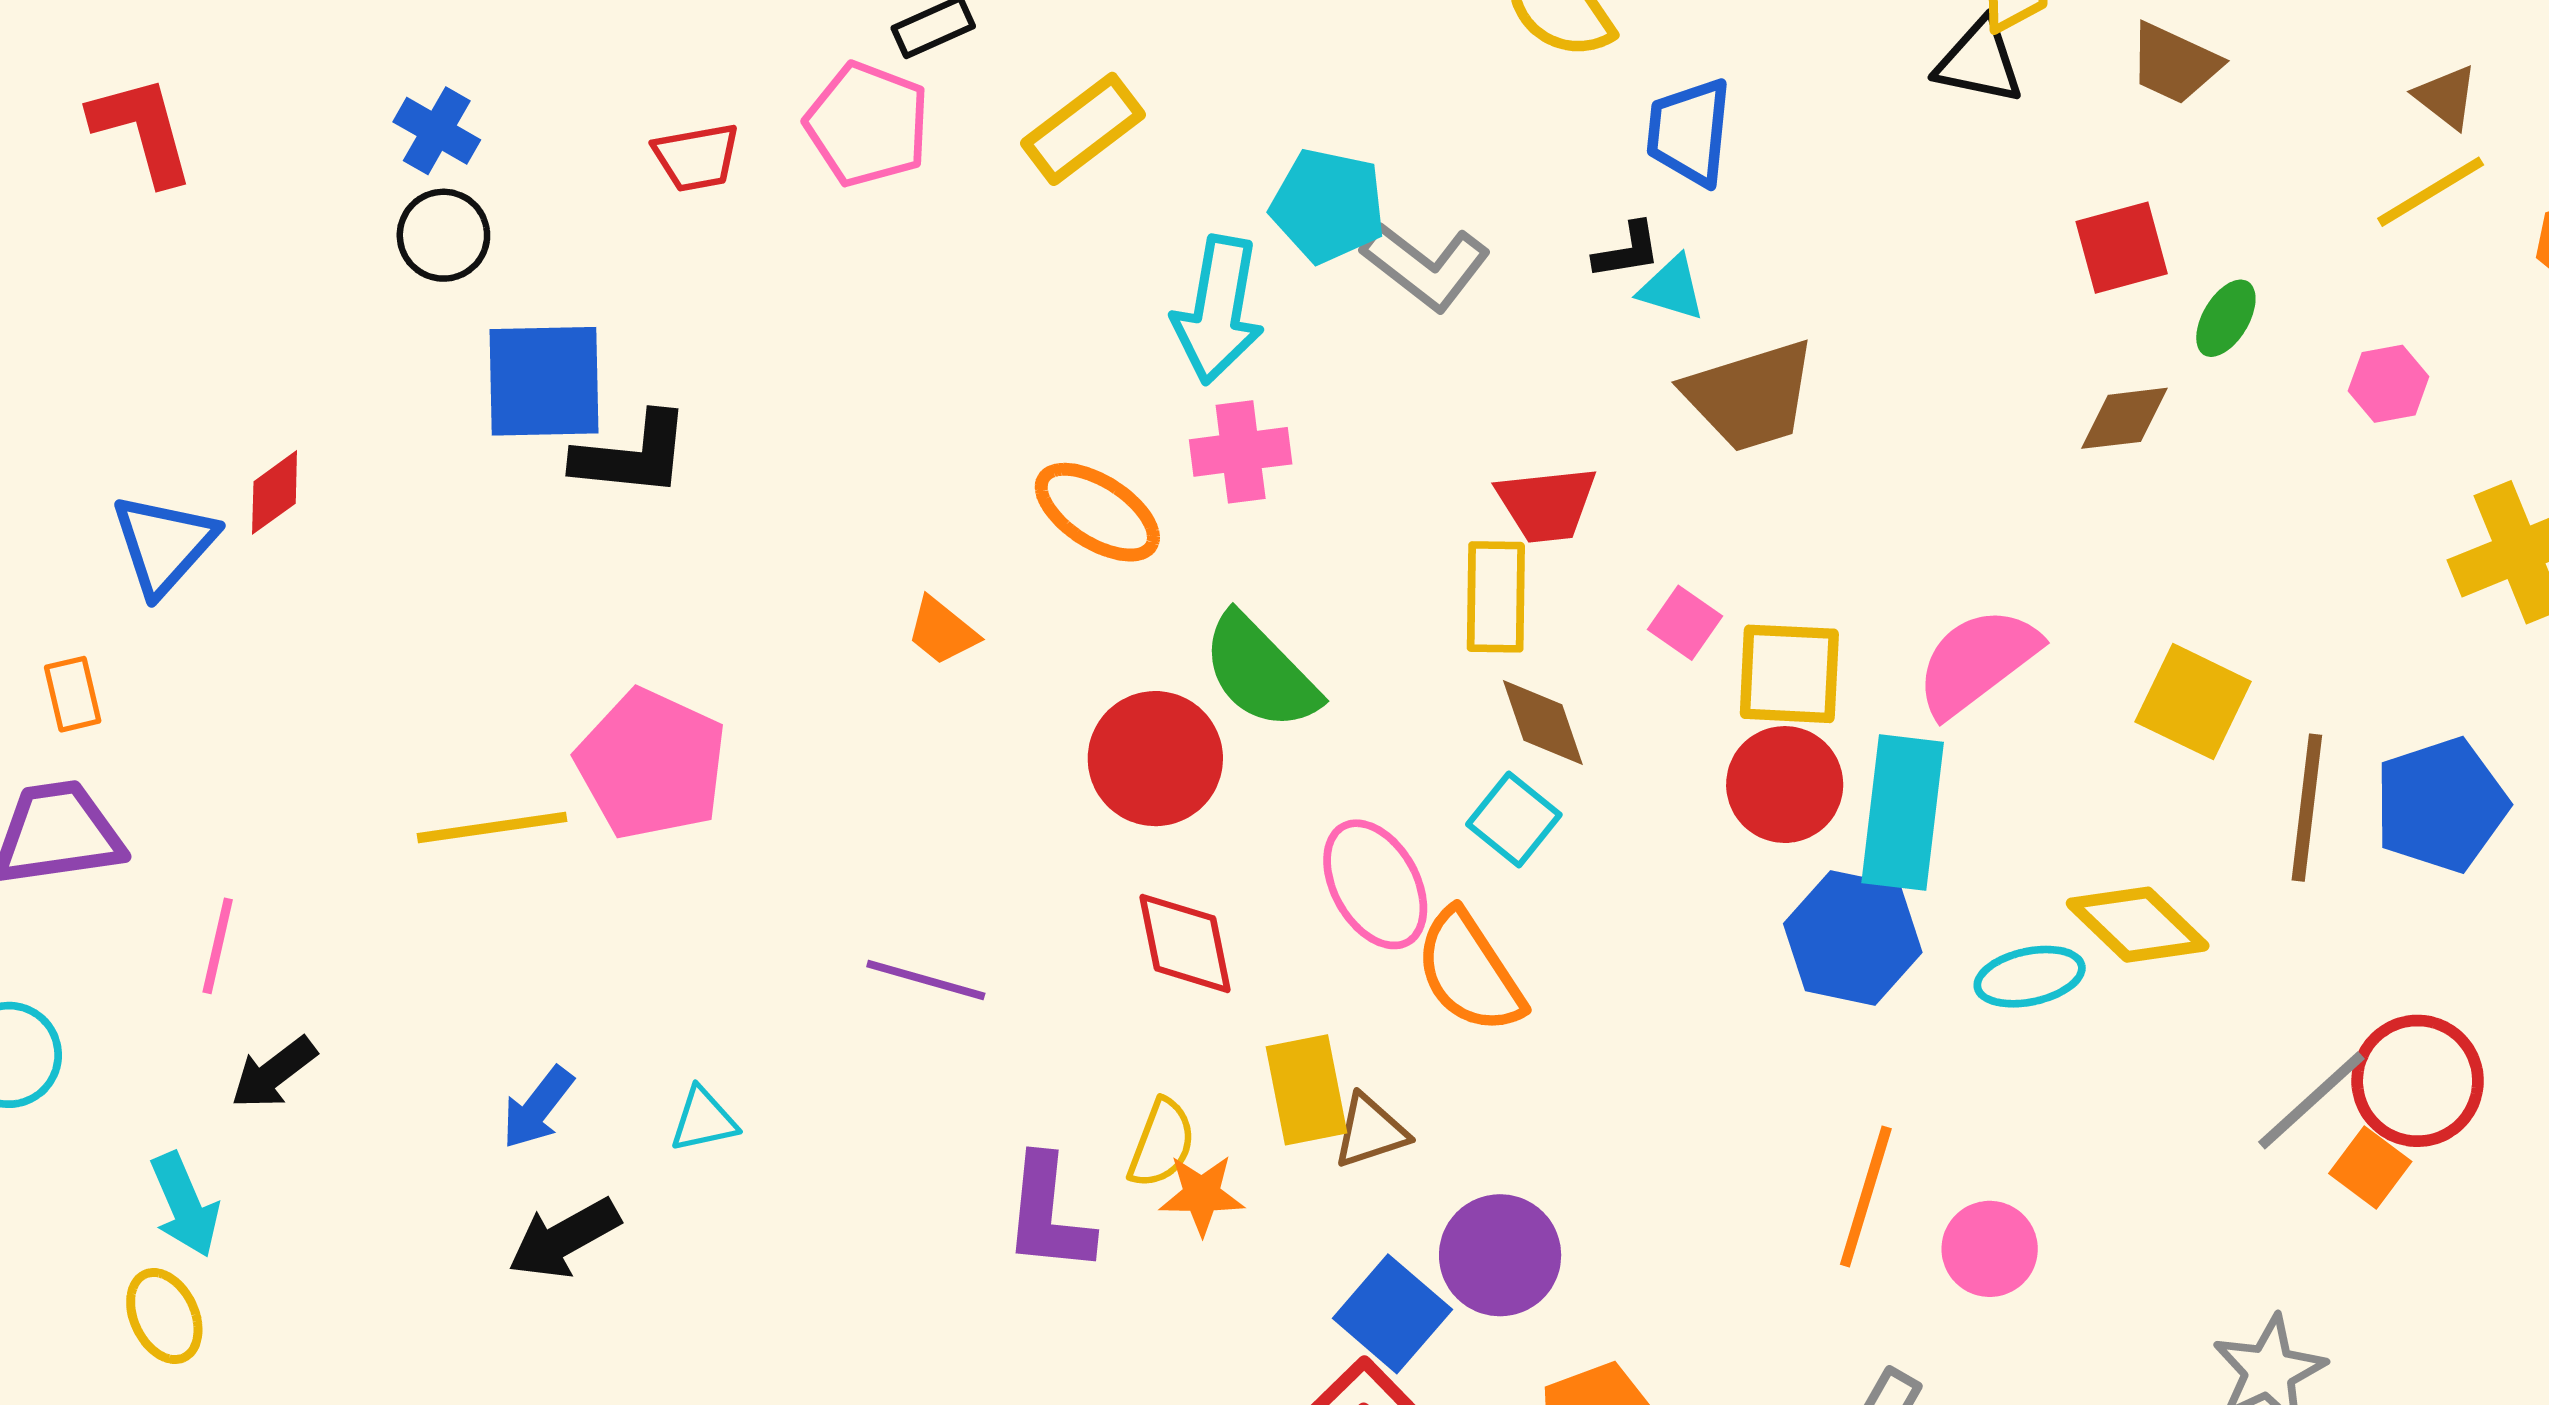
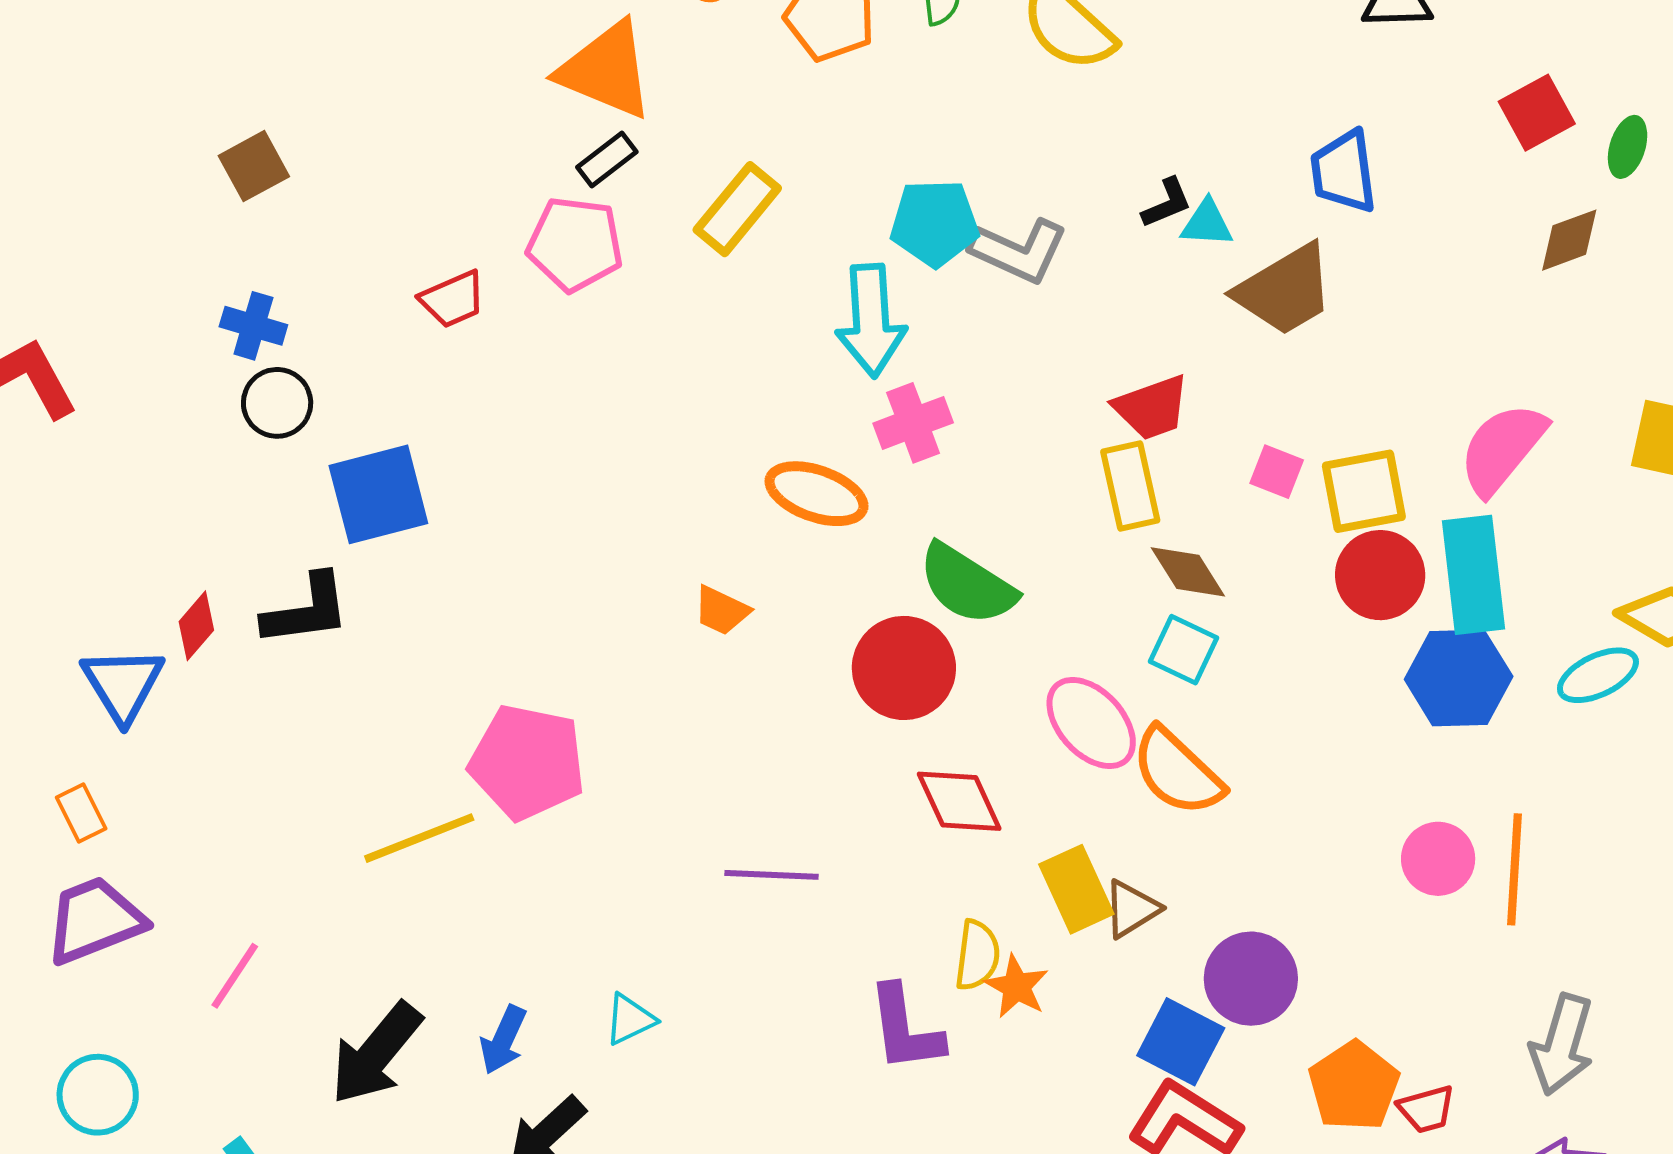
blue trapezoid: (1689, 132) -> (1344, 172), moved
black L-shape: (632, 455) -> (306, 610), moved
pink line: (218, 946) -> (235, 976), turned 34
black arrow: (274, 1073) -> (376, 1053), moved, size x1.6
orange star: (1202, 1195) -> (1017, 987), turned -30
pink circle: (1990, 1249) -> (1438, 859), moved

